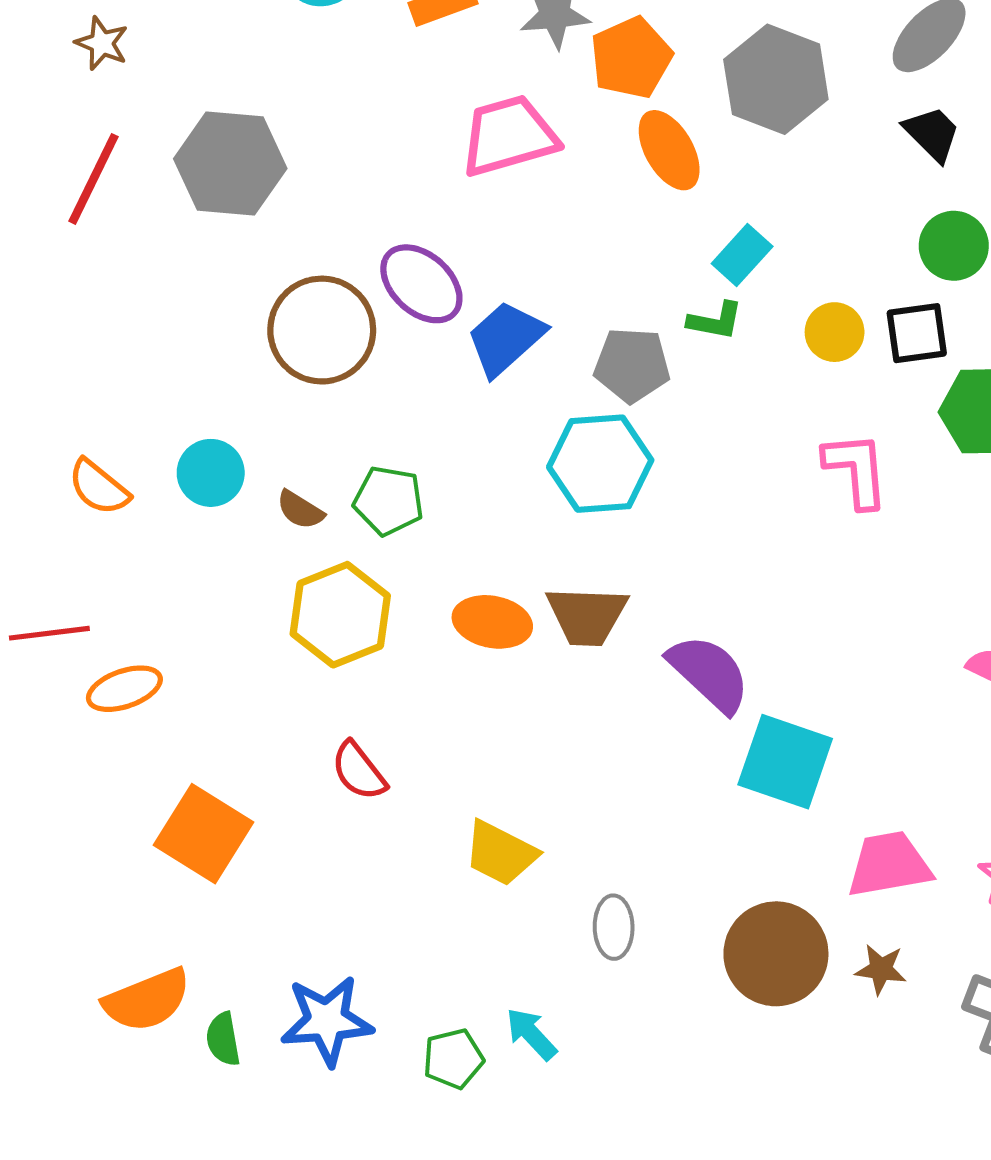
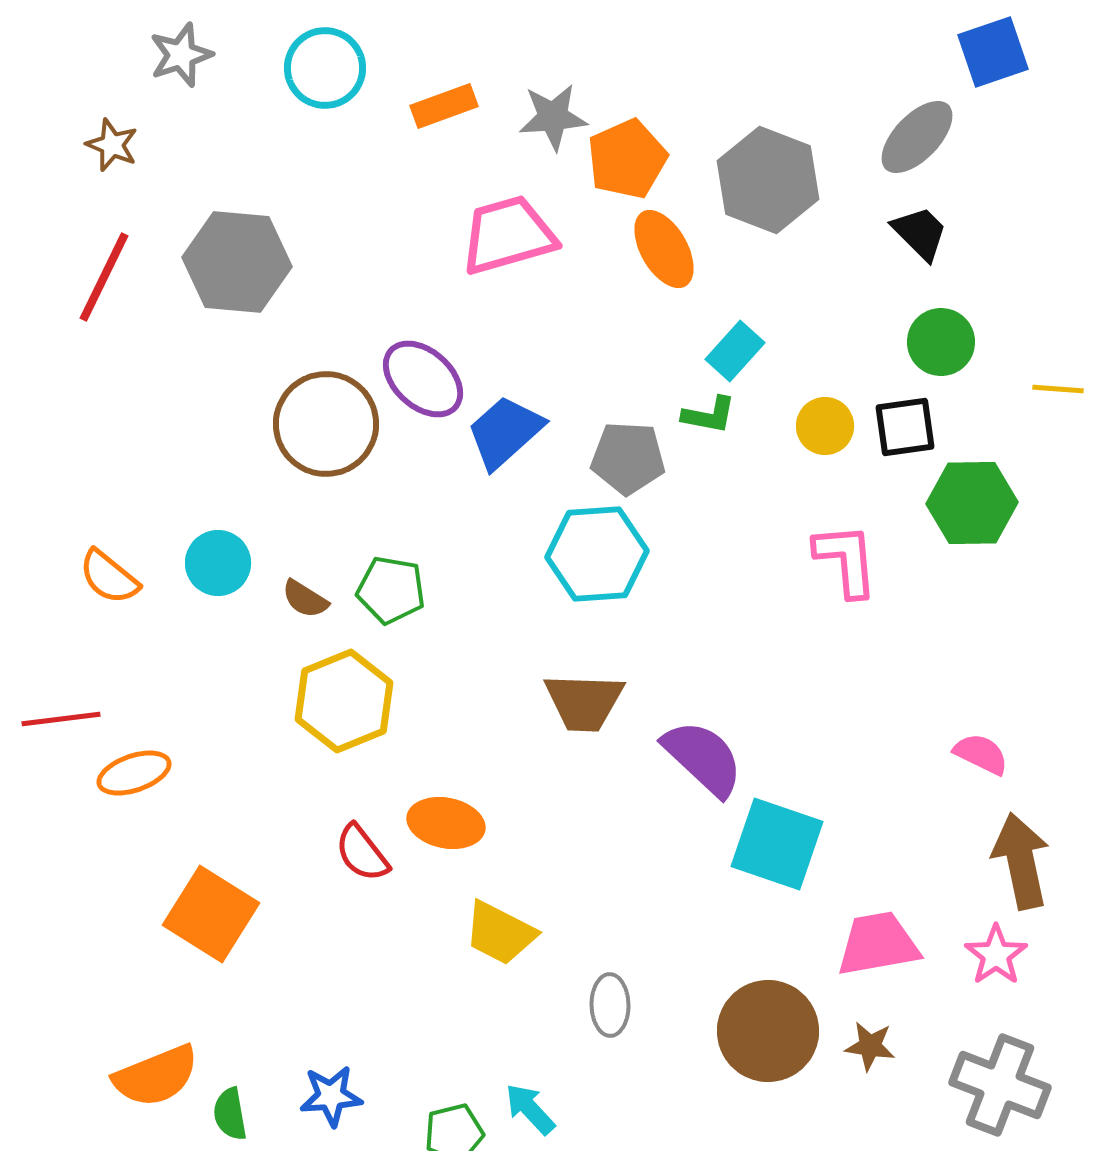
orange ellipse: (492, 622) -> (446, 823), moved
blue star: (327, 1021) -> (331, 1096), size x0.7

